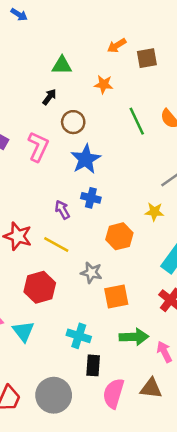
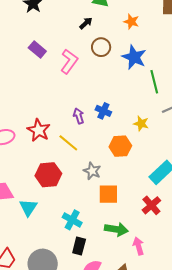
green line: (137, 121) -> (154, 82), moved
blue star: (86, 159) -> (134, 57), moved, turned -30
yellow star: (154, 212) -> (141, 124), moved

